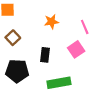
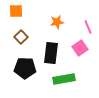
black rectangle: (45, 55) -> (51, 53), size x1.5

